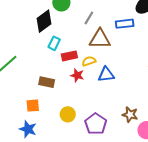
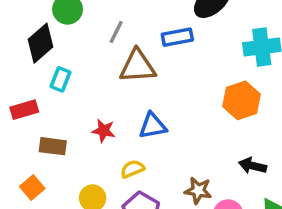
red rectangle: (69, 56) -> (24, 110), moved
yellow semicircle: (89, 61) -> (132, 169), moved
orange square: (33, 106) -> (32, 188), turned -32

